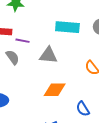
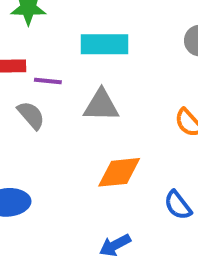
cyan rectangle: (67, 27) -> (104, 44), moved

